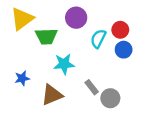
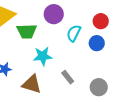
red circle: (120, 30) -> (101, 21), moved
brown triangle: (52, 95) -> (32, 84), turned 40
gray circle: (110, 98) -> (99, 87), moved

